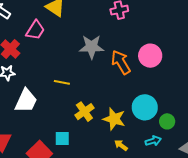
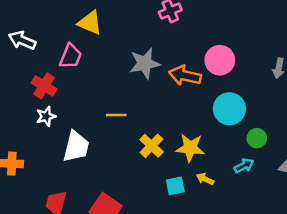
orange arrow: (121, 62) -> (185, 76), turned -35
cyan circle: (145, 107) -> (229, 109), moved
cyan square: (62, 139) -> (175, 186), moved

